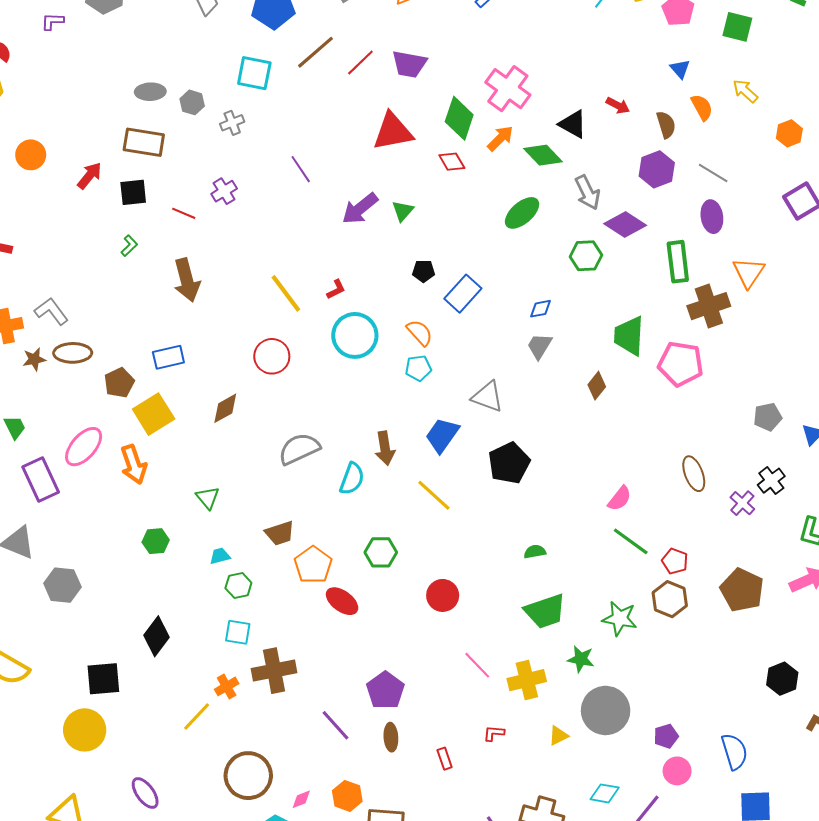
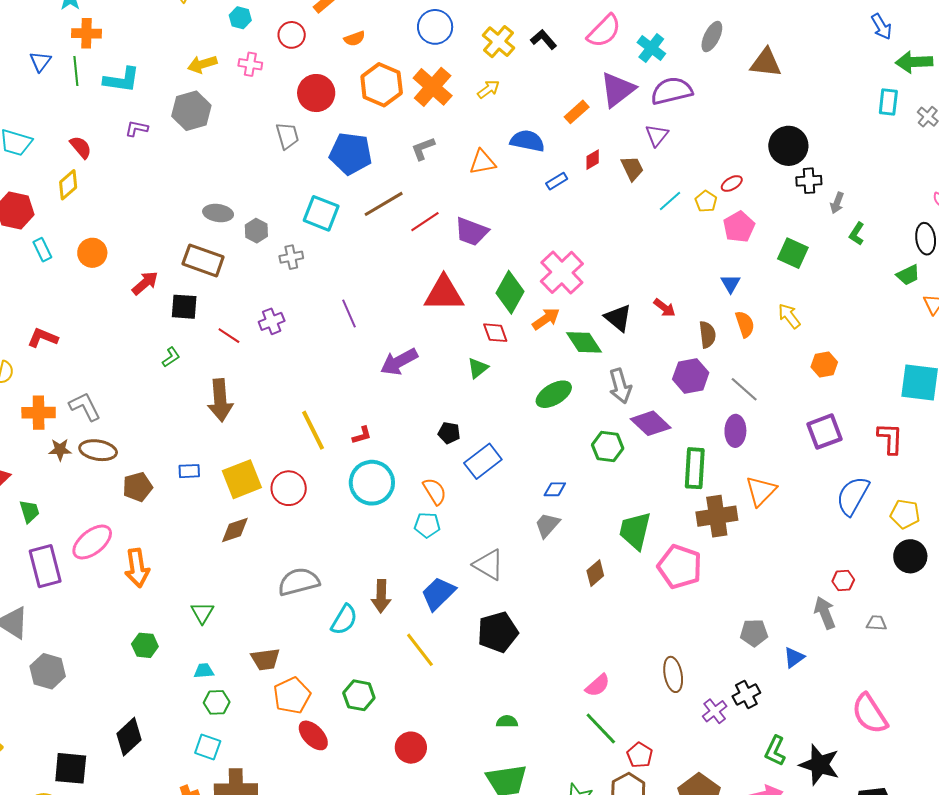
green triangle: (403, 211) -> (478, 368), moved
blue rectangle: (168, 357) -> (189, 471), size x0.7
yellow square: (154, 414) -> (242, 479), moved

